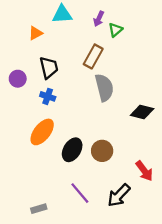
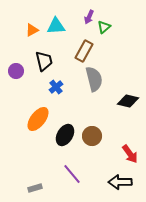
cyan triangle: (62, 14) -> (56, 26), moved
blue cross: (48, 96) -> (56, 87), moved, turned 32
black arrow: (119, 195) -> (120, 182), moved, turned 45

